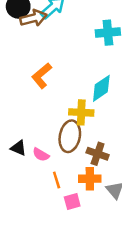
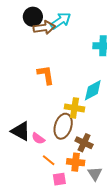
orange L-shape: (42, 76) -> (46, 75), turned 115
black triangle: (18, 148) -> (21, 131), size x1.5
orange line: (57, 180) -> (49, 160), turned -40

